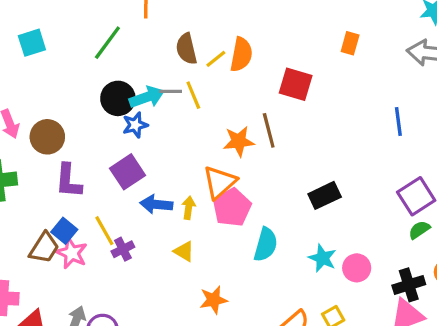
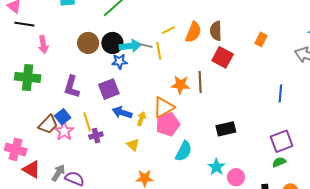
brown semicircle: (186, 49) -> (216, 31), moved
yellow line: (216, 59) -> (168, 30), moved
brown circle: (47, 137) -> (88, 43), moved

